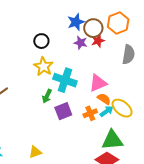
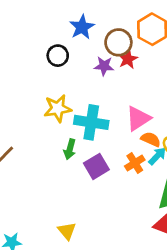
blue star: (76, 22) -> (82, 27), moved
black circle: (41, 41) -> (58, 56), moved
yellow star: (43, 66) -> (58, 108), turned -30
yellow triangle: (35, 152) -> (67, 231), turned -40

